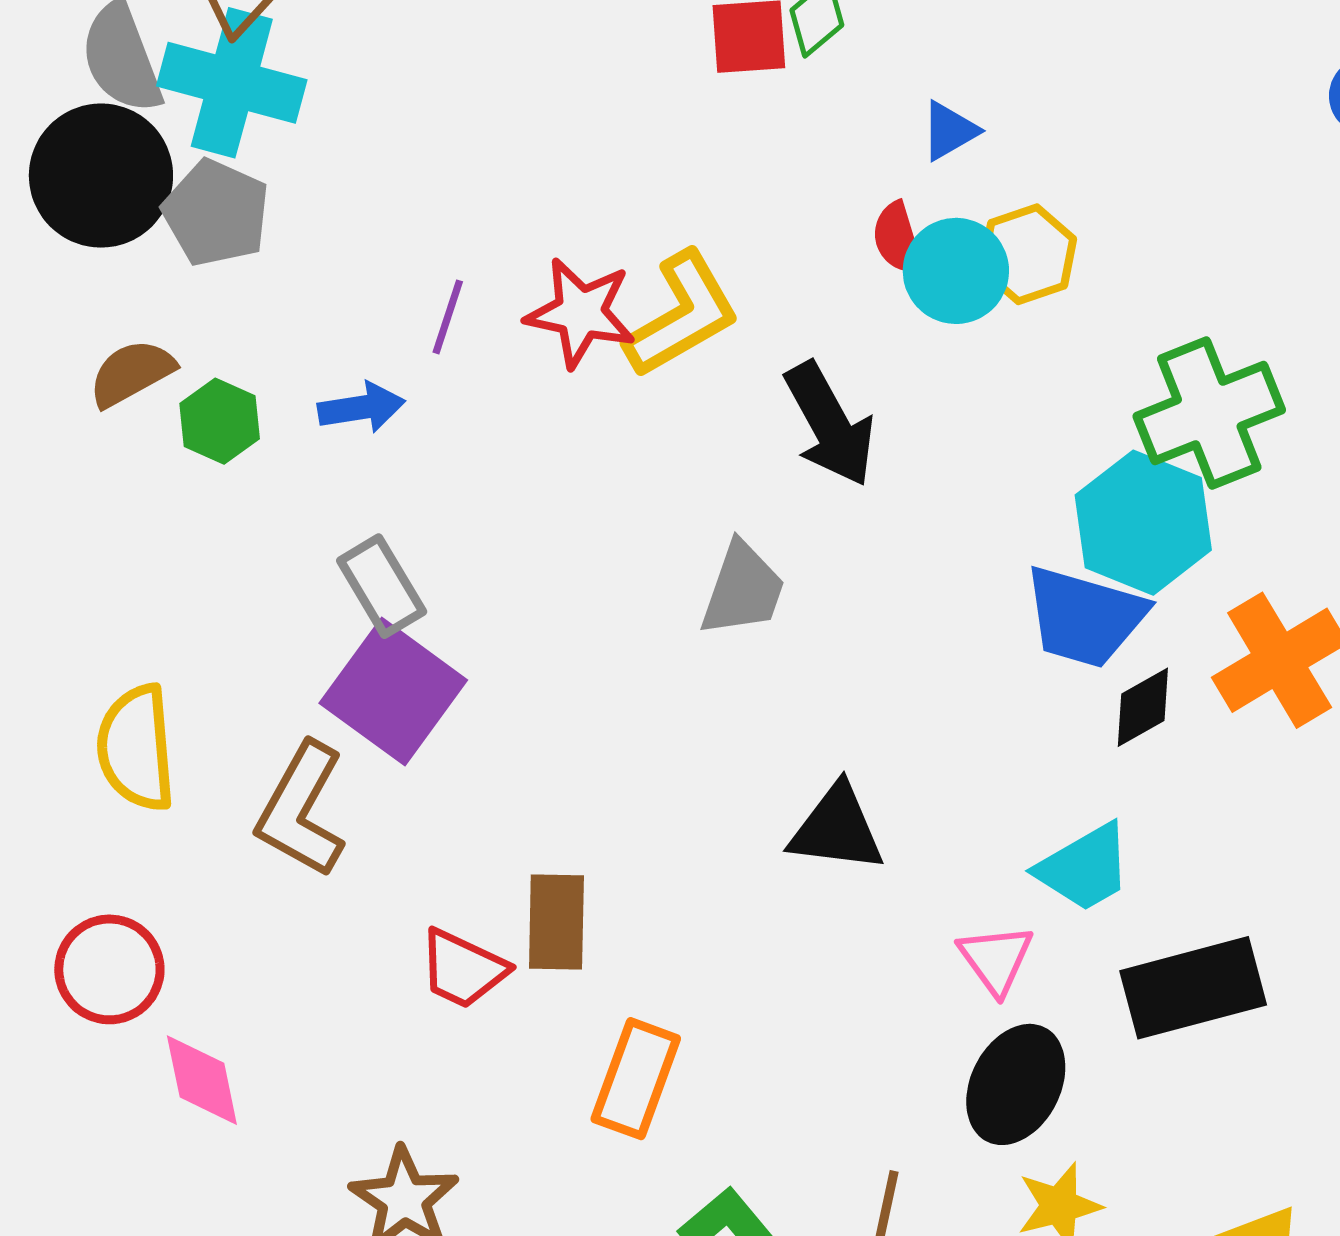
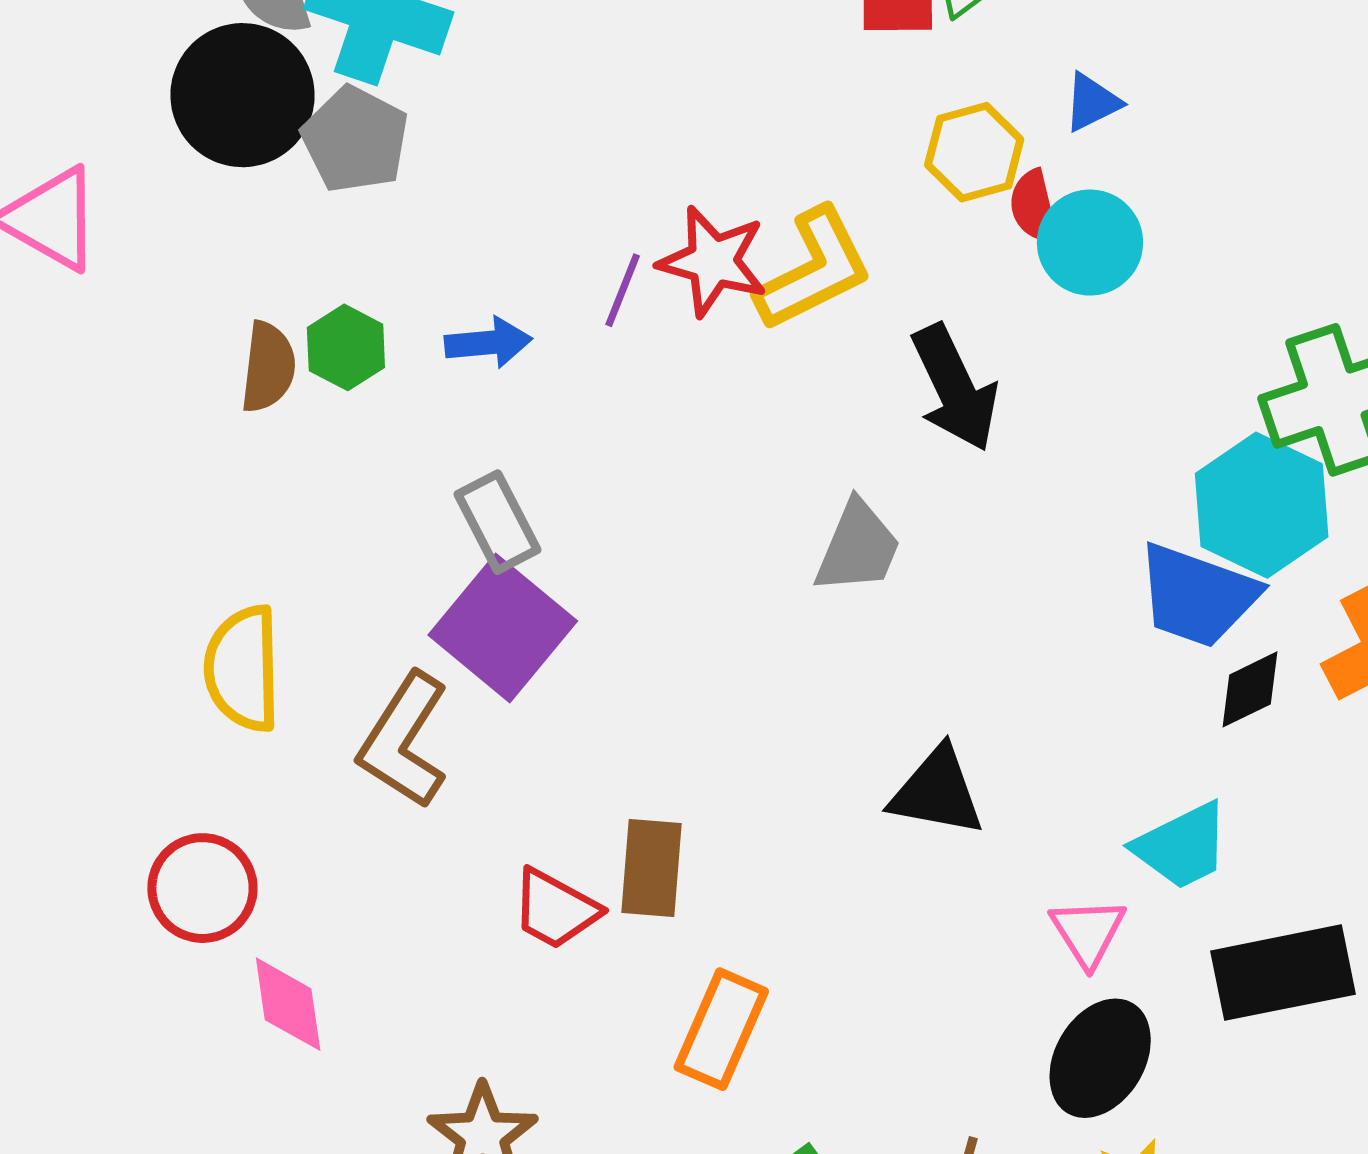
yellow hexagon: (1028, 254) -> (974, 152), moved
purple line: (448, 317) -> (623, 290), moved
brown semicircle: (132, 373) -> (268, 367), moved, turned 122

